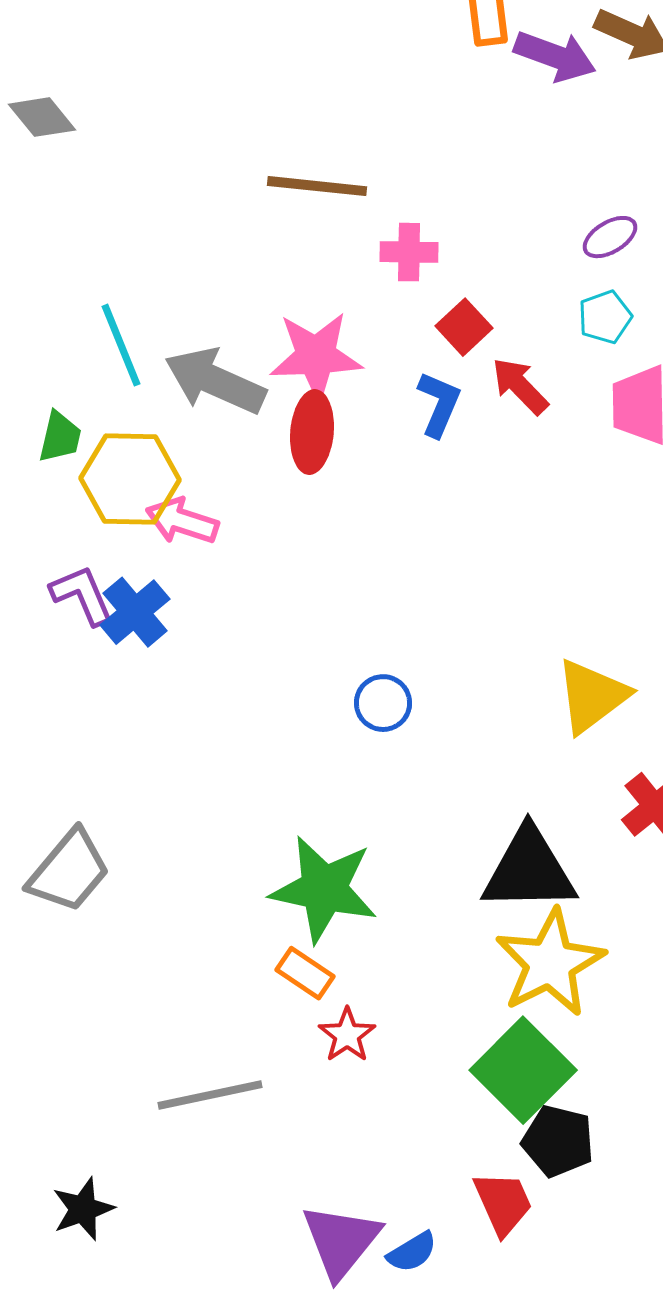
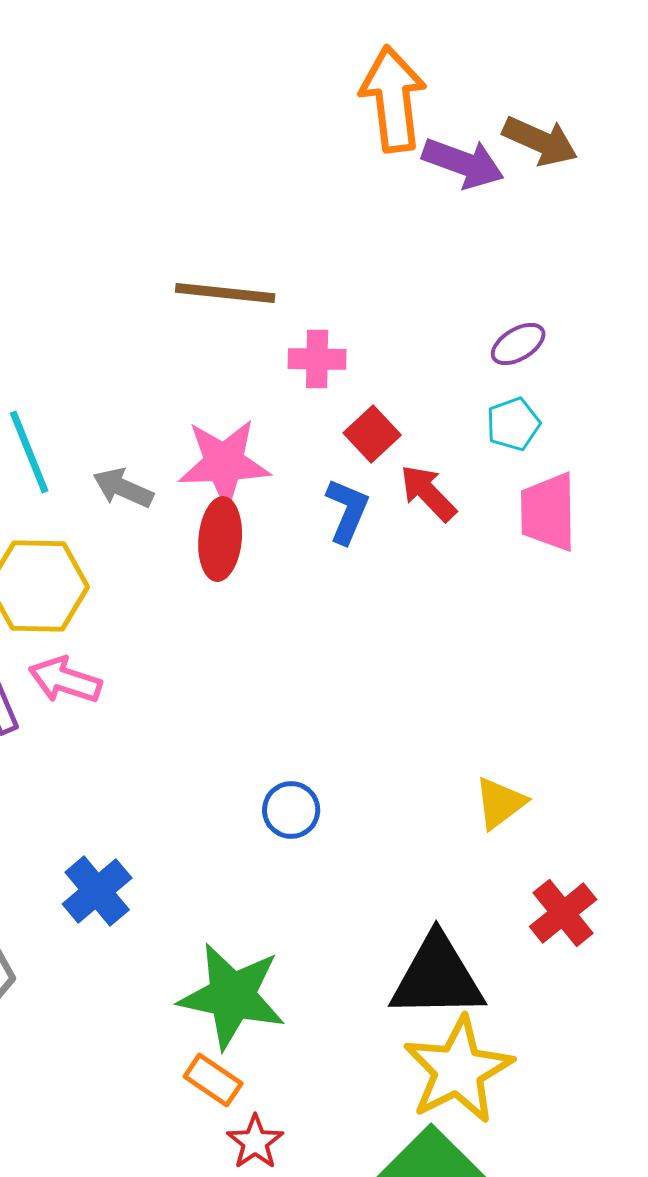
gray arrow: (215, 381) -> (123, 488), size x0.6
pink arrow: (182, 521) -> (65, 680), moved
blue cross: (135, 612) -> (97, 891), moved
yellow triangle: (592, 696) -> (500, 803), size x0.7

